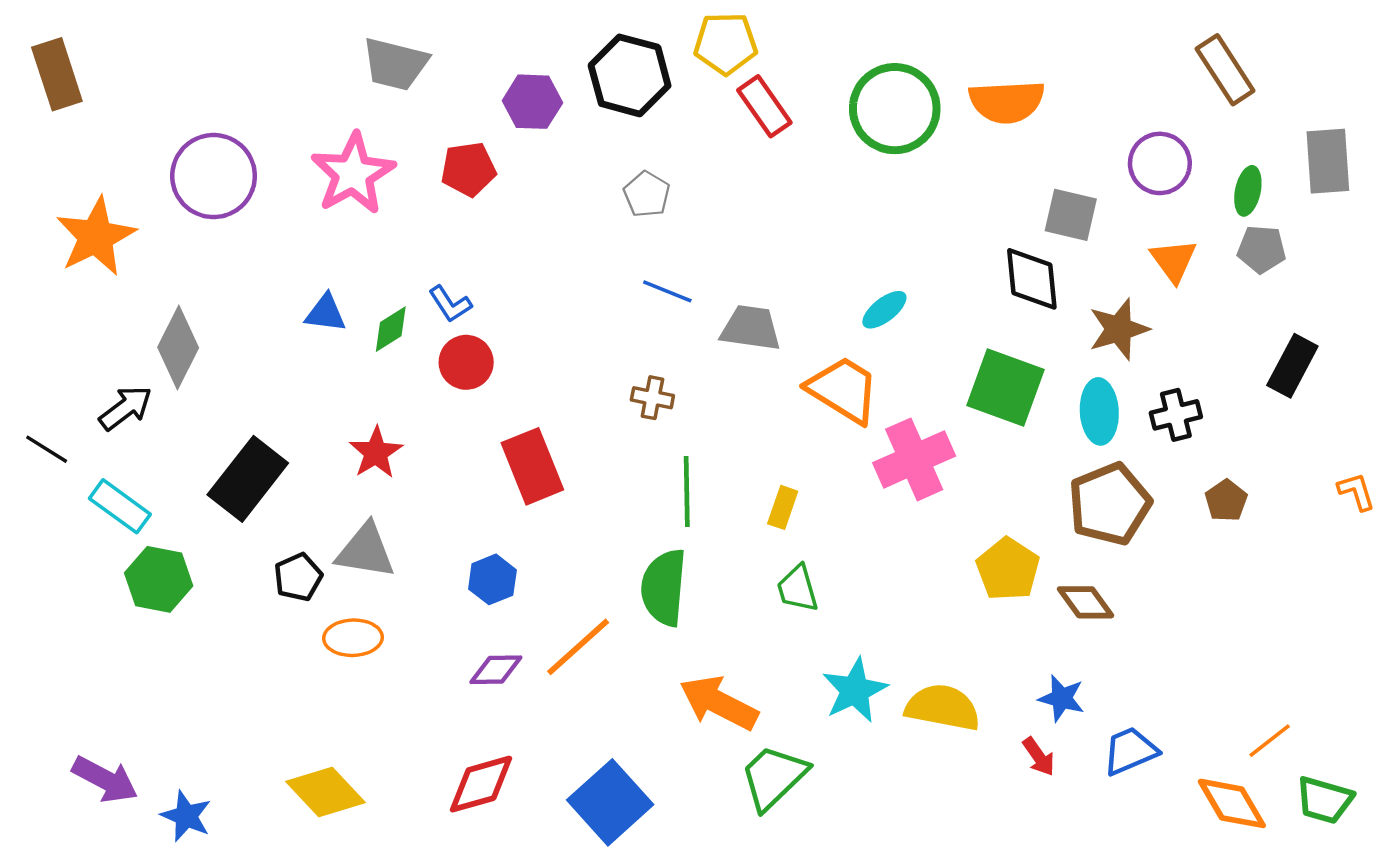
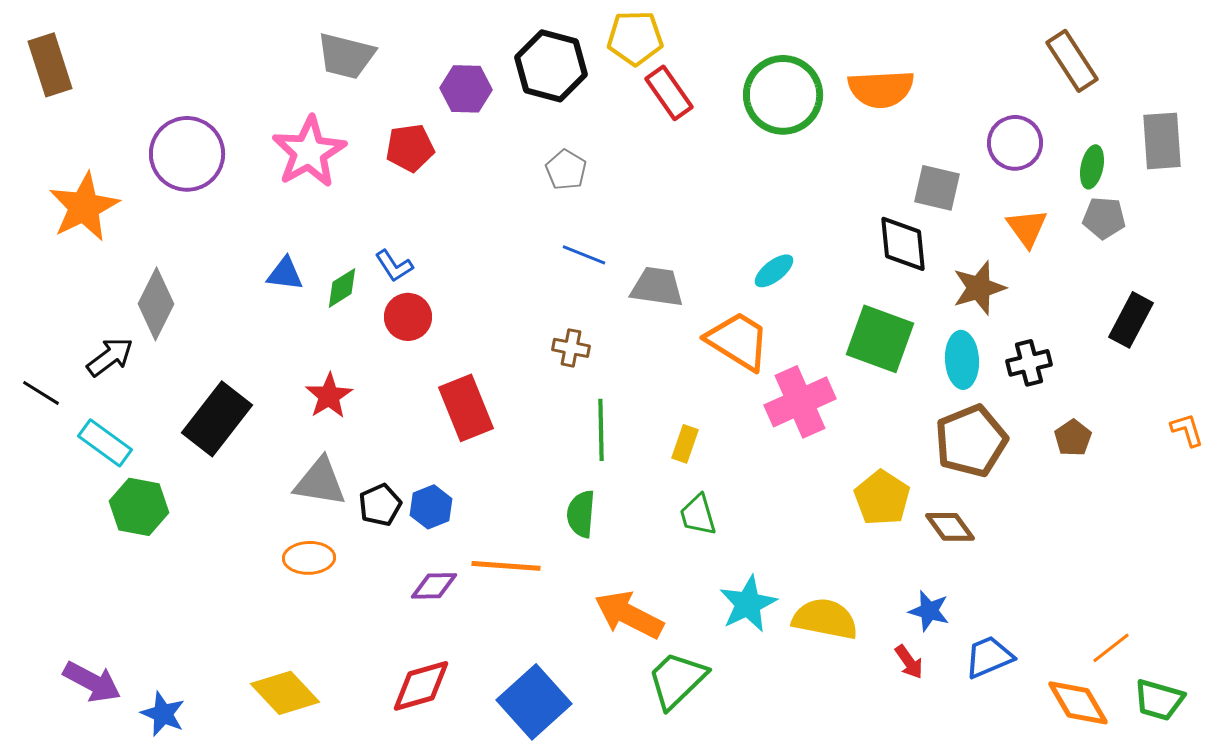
black pentagon: (298, 577) -> (380, 505), moved
green semicircle: (664, 587) -> (581, 514), size x0.7
orange line: (578, 647) -> (506, 566), turned 46

